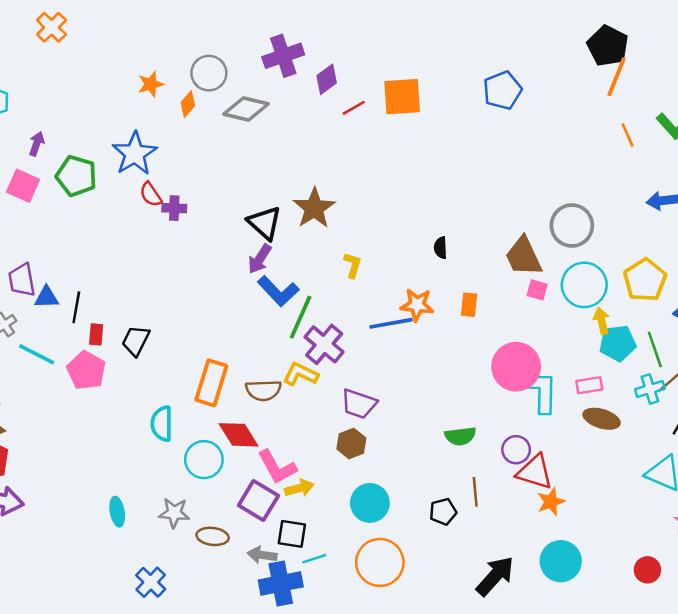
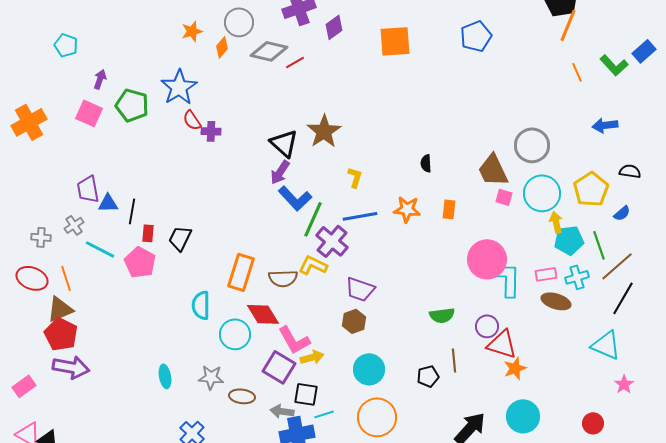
red line: (354, 108) -> (295, 62), moved
blue line: (391, 323) -> (360, 216), moved
cyan cross: (650, 389) -> (577, 277), moved

